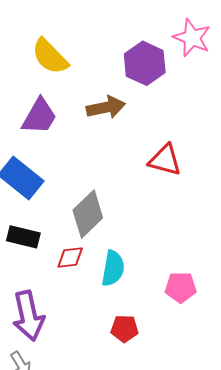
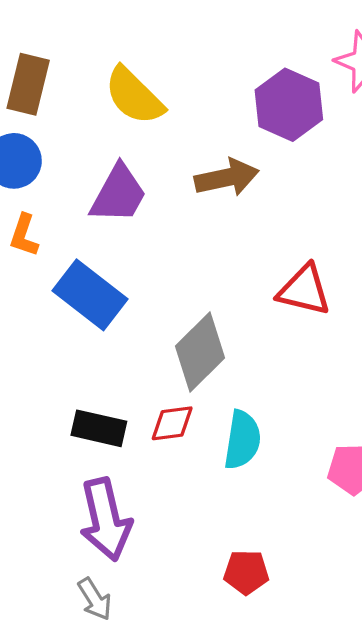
red triangle: (165, 160) -> (304, 290), moved
black rectangle: (23, 237) -> (99, 428), moved
red pentagon: (125, 329) -> (246, 572), moved

